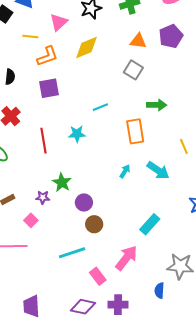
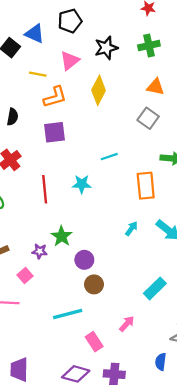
yellow diamond: (87, 47) -> (99, 90), turned -44
pink arrow: (126, 258) -> (127, 324), size x0.6

